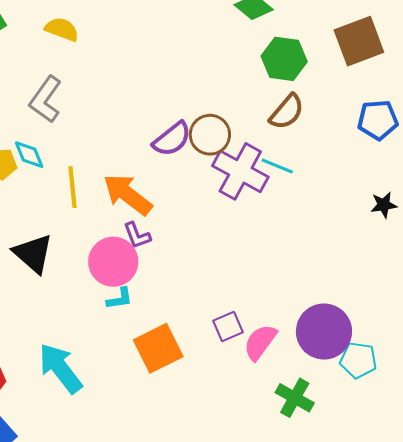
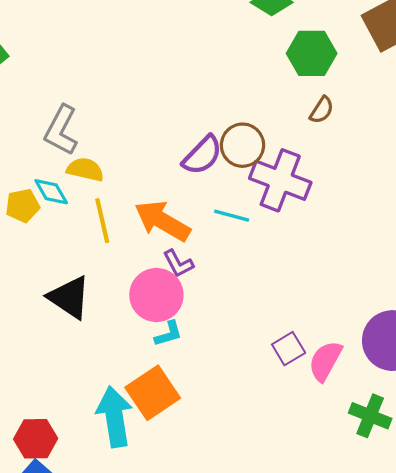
yellow semicircle: (62, 29) -> (85, 169), moved
brown semicircle: (287, 112) -> (322, 110), size x0.7
cyan line: (277, 166) -> (232, 216), moved
orange square: (158, 348) -> (153, 393), moved
cyan arrow: (60, 368) -> (115, 417), turned 36

